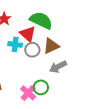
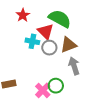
gray arrow: (58, 67) -> (74, 66), turned 96

